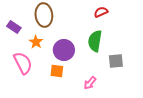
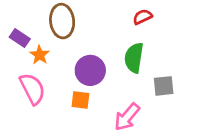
orange star: (36, 42) -> (39, 55), moved
pink arrow: (90, 83) -> (127, 117), size x1.5

